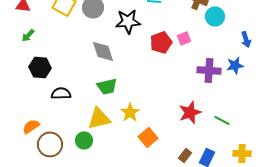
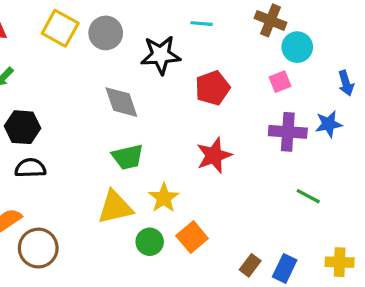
pink square: (184, 38) -> (280, 82), moved
black semicircle: (61, 93) -> (30, 168), moved
red star: (190, 112) -> (214, 155), moved
green line: (222, 120) -> (308, 196), moved
green circle: (84, 140) -> (150, 242), moved

